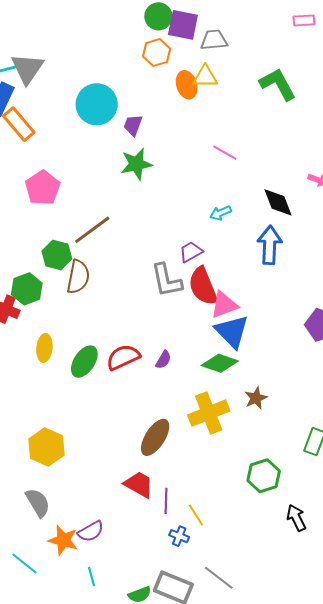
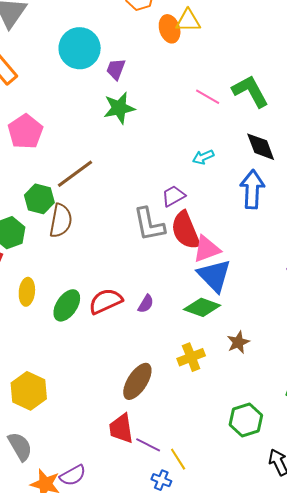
green L-shape: (278, 84) -> (250, 91), moved
yellow cross: (209, 413) -> (191, 357), size x0.7
red trapezoid: (139, 484) -> (121, 428), turned -128
purple line: (166, 501) -> (148, 445), turned -65

